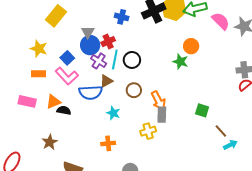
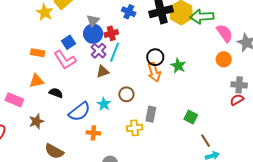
orange circle: (191, 46) -> (224, 59), moved
yellow star: (39, 49) -> (45, 12), moved
black circle: (132, 60) -> (155, 57), moved
brown circle: (134, 90) -> (126, 94), moved
blue semicircle: (91, 92) -> (79, 112), moved, turned -45
pink rectangle: (27, 101) -> (14, 100), moved
orange arrow: (158, 101) -> (154, 72), moved
orange triangle: (53, 102) -> (36, 81), moved

